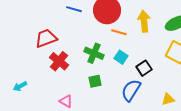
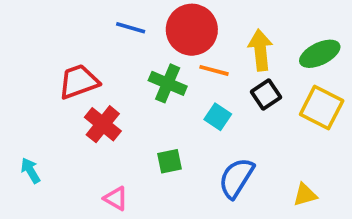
green cross: (94, 53) -> (168, 83), moved
black square: (144, 68) -> (266, 95), moved
cyan arrow: (20, 86) -> (30, 171), turned 88

